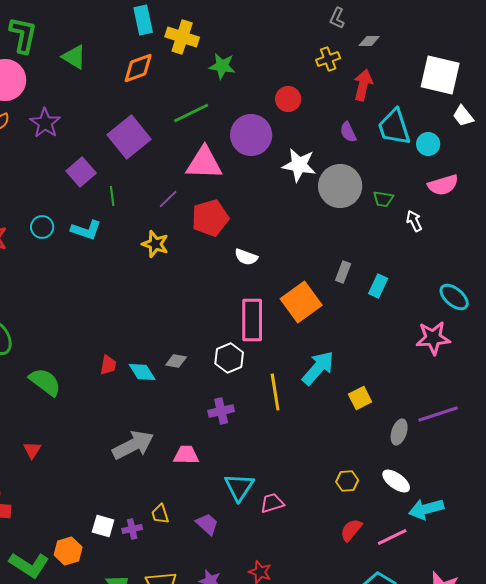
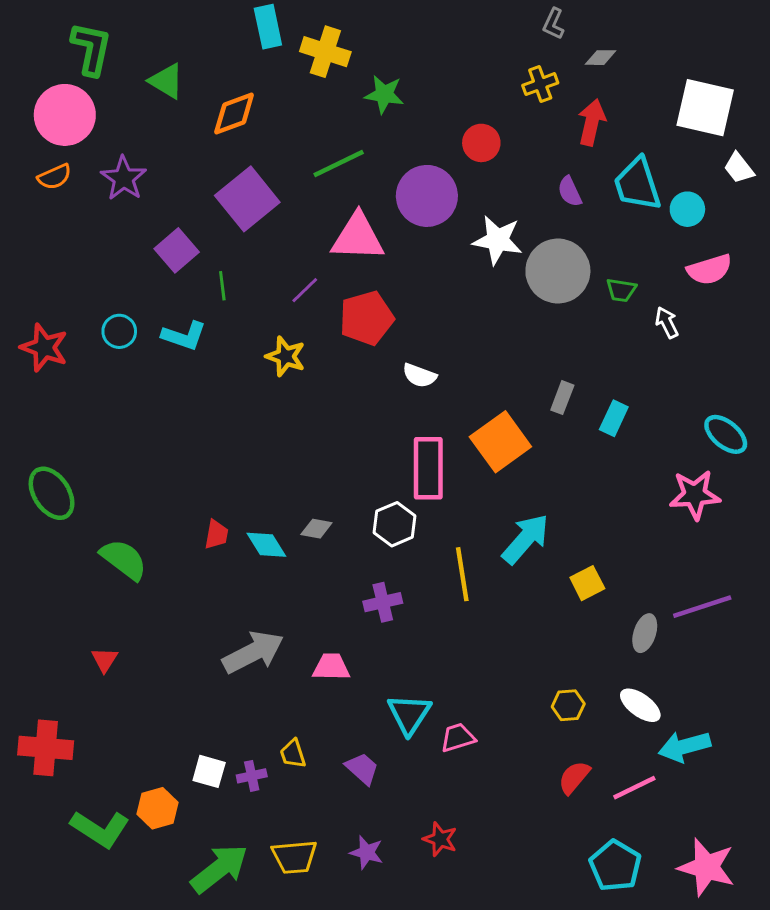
orange diamond: (138, 68) -> (234, 113), moved

